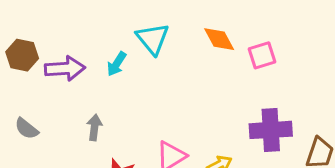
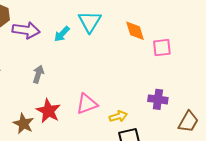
purple cross: (271, 130) -> (158, 99), size x0.7

